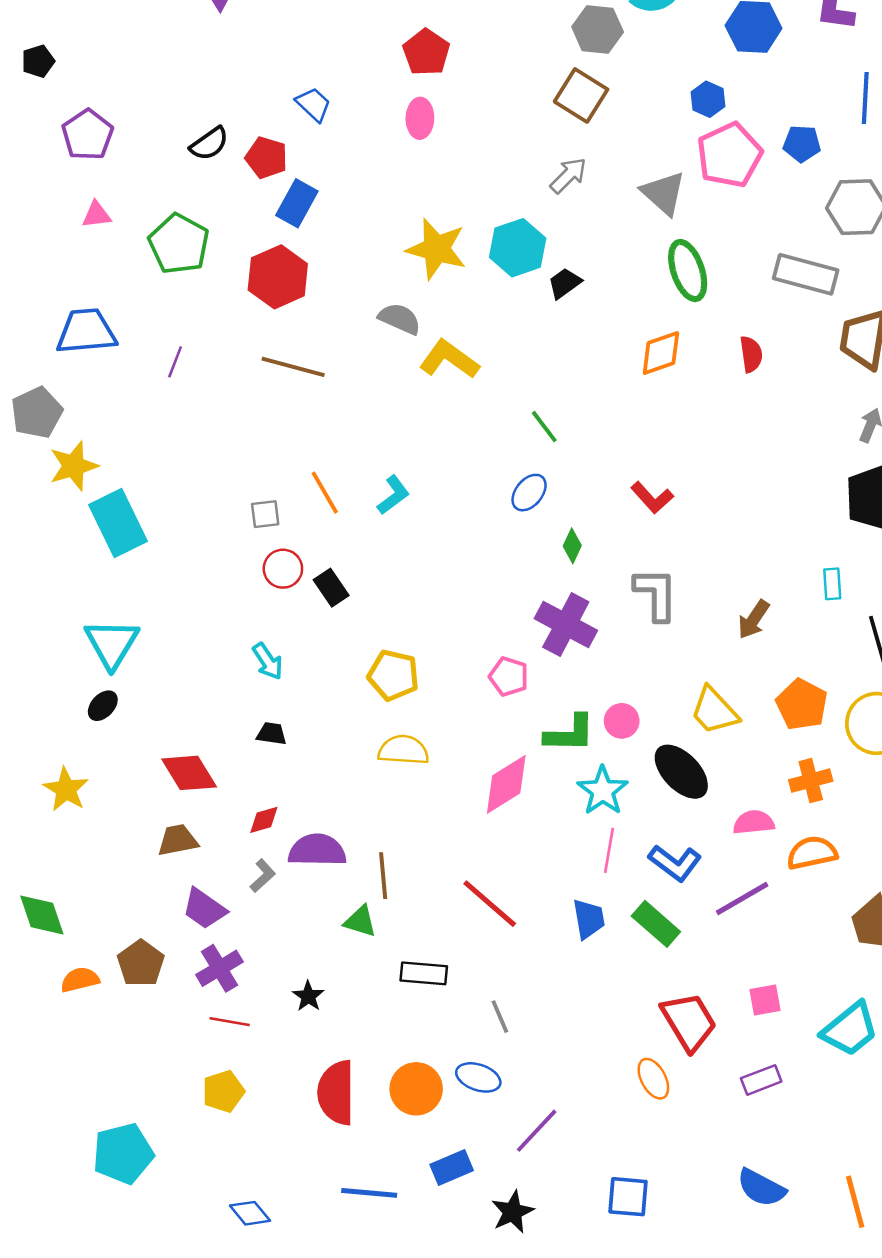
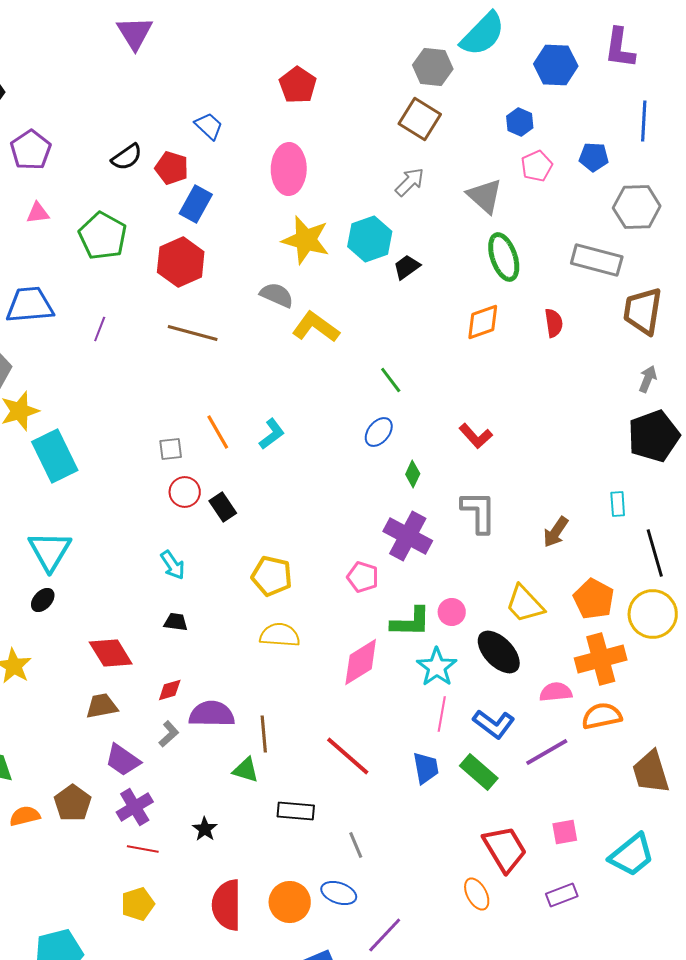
pink ellipse: (420, 118) -> (289, 169), moved, size x1.6
pink pentagon: (730, 155) -> (537, 166), size x0.6
orange cross: (811, 781) -> (601, 659), size x1.5

